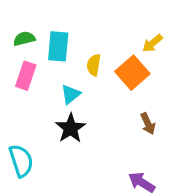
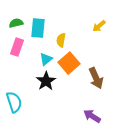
orange square: (132, 73) -> (69, 63), moved
brown arrow: (148, 124) -> (96, 78), size x1.5

